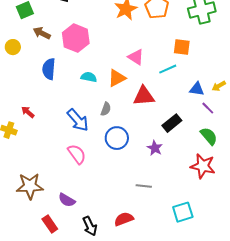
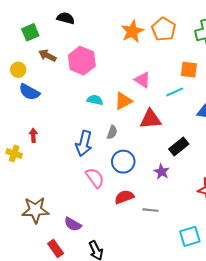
blue semicircle: (49, 69) -> (29, 92), moved, turned -65
red arrow: (28, 112) -> (33, 135), turned 48
blue arrow: (78, 120) -> (84, 143), turned 55
pink semicircle: (77, 154) -> (95, 178), moved
red semicircle: (124, 219) -> (124, 197), moved

